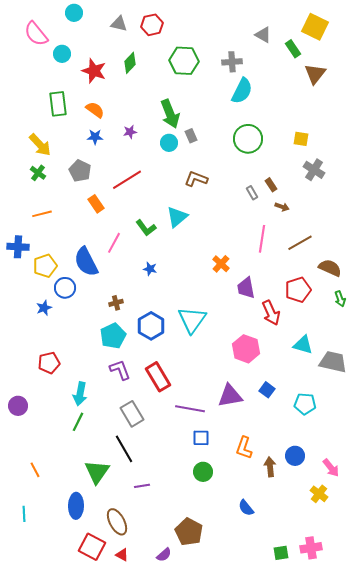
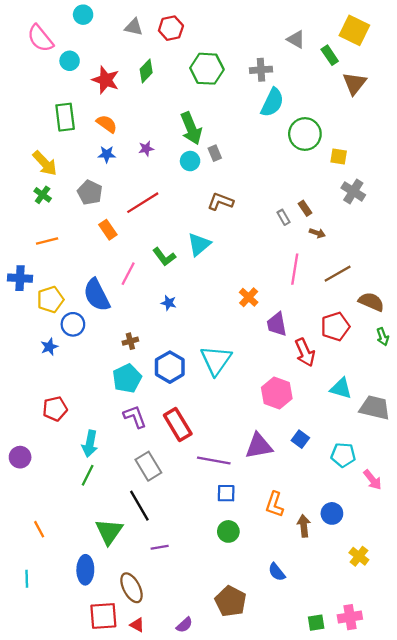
green circle: (248, 139) -> (305, 134), moved
pink arrow: (331, 468) -> (372, 480), moved
brown pentagon: (189, 532) -> (231, 601), moved
red square: (92, 547) -> (103, 616), turned -32

